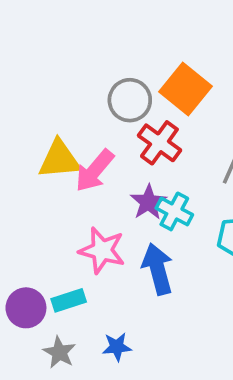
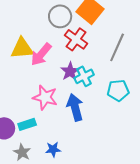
cyan cross: (174, 211) -> (84, 76), turned 36

